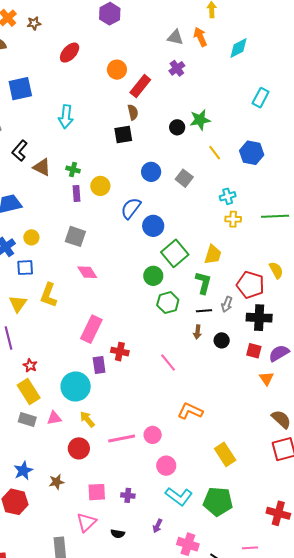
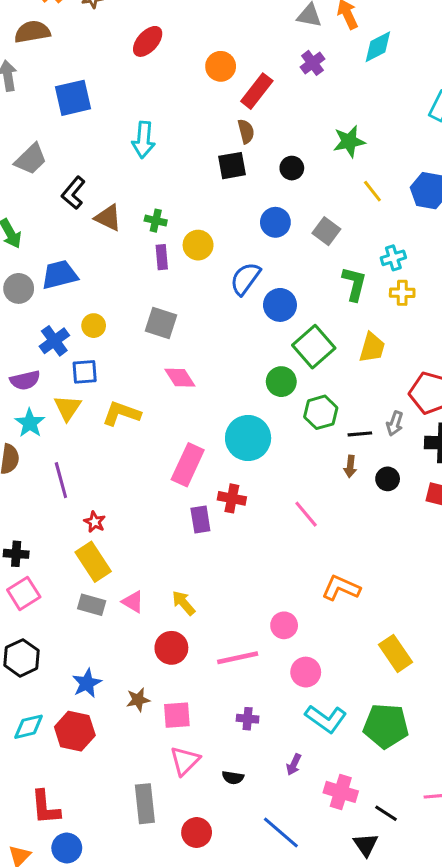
cyan diamond: (239, 48) -> (378, 47), moved
black circle: (177, 127) -> (292, 168), moved
green L-shape: (203, 283) -> (354, 284), moved
yellow L-shape: (49, 295) -> (121, 414), turned 90
green hexagon: (168, 303) -> (321, 412), moved
yellow triangle: (18, 304) -> (68, 408), moved
cyan circle: (76, 386) -> (248, 438), moved
pink triangle: (54, 418) -> (133, 602), turned 42
pink line: (122, 439) -> (238, 658), moved
pink square: (97, 492) -> (177, 715), moved

